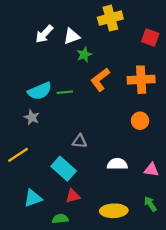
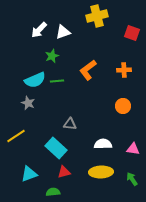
green star: (84, 55) -> (52, 56), moved
orange cross: (141, 80) -> (124, 70), size x0.6
yellow ellipse: (114, 211) -> (101, 172), moved

